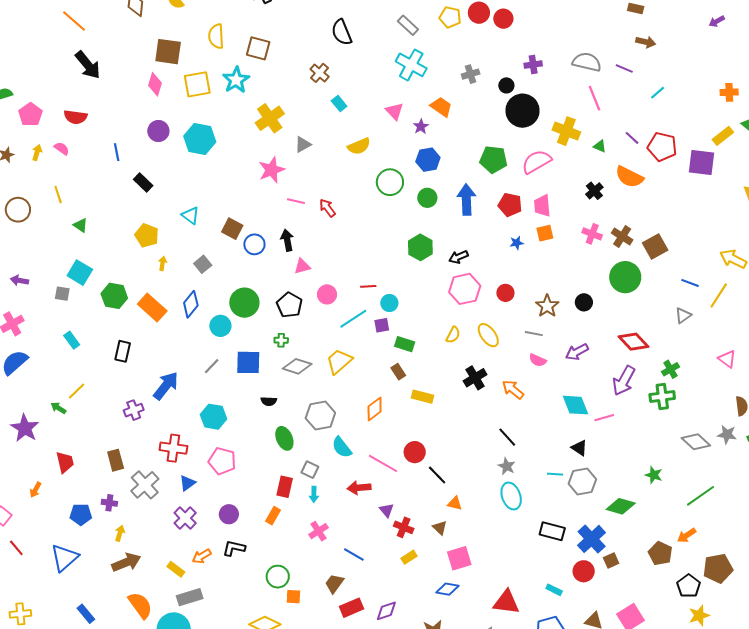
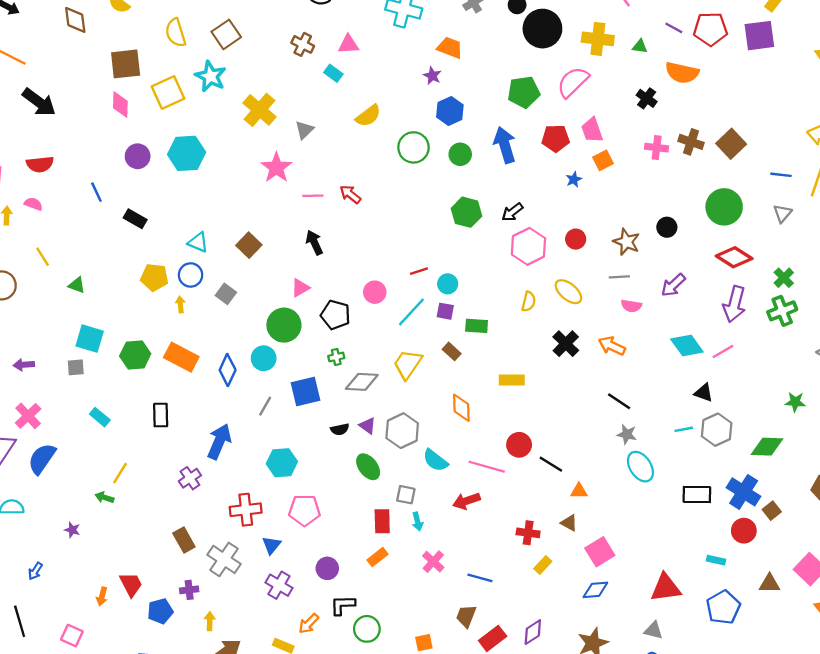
brown square: (258, 48) -> (226, 34), turned -35
pink triangle: (394, 111) -> (348, 44), moved, turned -36
brown square: (232, 229) -> (249, 245), turned 30
blue circle: (254, 244) -> (191, 275), moved
pink triangle: (302, 266) -> (300, 288), moved
green circle: (625, 277) -> (724, 207), moved
blue diamond: (191, 304) -> (228, 370), moved
purple square: (382, 325) -> (445, 311), turned 35
brown rectangle: (398, 372) -> (452, 351), moved
orange diamond: (375, 409) -> (461, 408), turned -40
purple star: (25, 428) -> (72, 530), size x0.5
red trapezoid: (65, 462) -> (131, 584), moved
purple triangle: (387, 510) -> (367, 426), moved
orange rectangle: (273, 516) -> (377, 557), turned 36
green circle: (278, 577) -> (367, 629), moved

